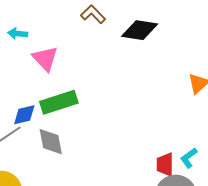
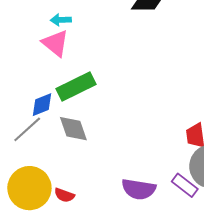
cyan arrow: (18, 34) -> (61, 20), moved

